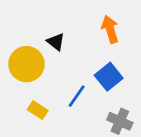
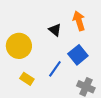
black triangle: (56, 42) -> (55, 30), moved

